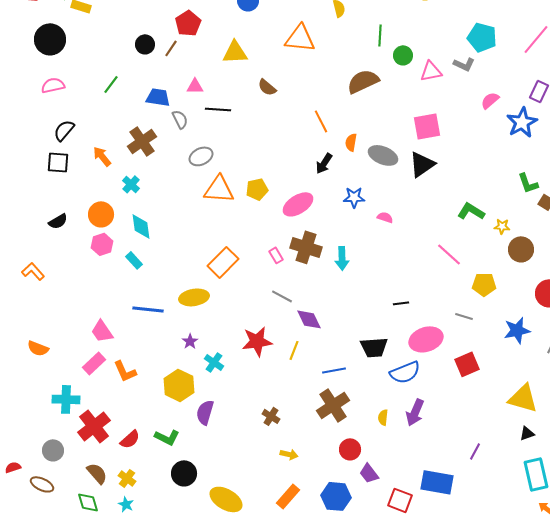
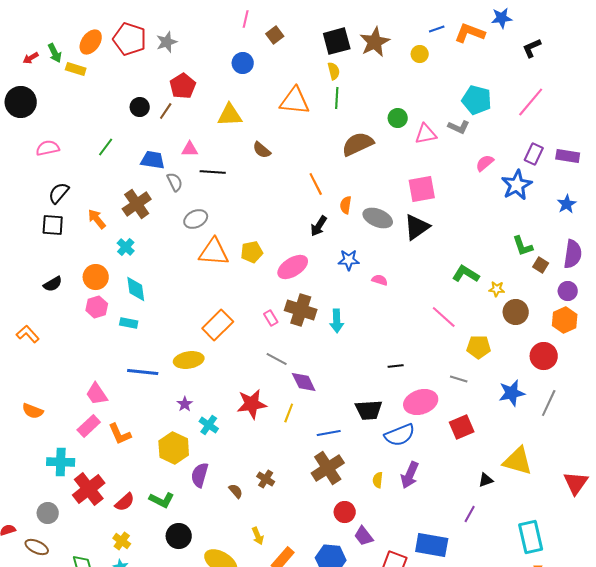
green line: (380, 35) -> (337, 98), moved
black circle: (50, 39) -> (21, 102), moved
cyan rectangle: (134, 260) -> (129, 323), turned -36
black triangle: (527, 433) -> (486, 480), moved
yellow arrow: (289, 454) -> (258, 536), moved, turned 54
brown semicircle: (97, 473) -> (236, 491), moved, size x0.7

